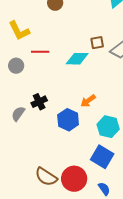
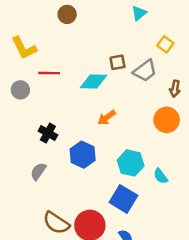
orange arrow: (88, 101) -> (107, 117), moved
black cross: (39, 102) -> (48, 133), turned -35
gray semicircle: (18, 114) -> (38, 171), moved

